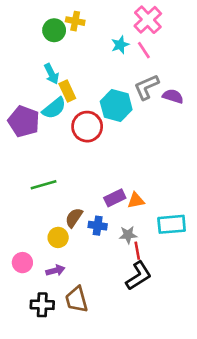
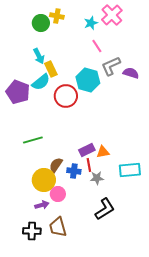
cyan star: (120, 45) -> (91, 23), moved
pink line: (144, 50) -> (97, 46), moved
yellow circle: (58, 237) -> (44, 180), size x1.5
red line: (137, 251) -> (89, 165), moved
pink circle: (22, 263) -> (58, 194), moved

